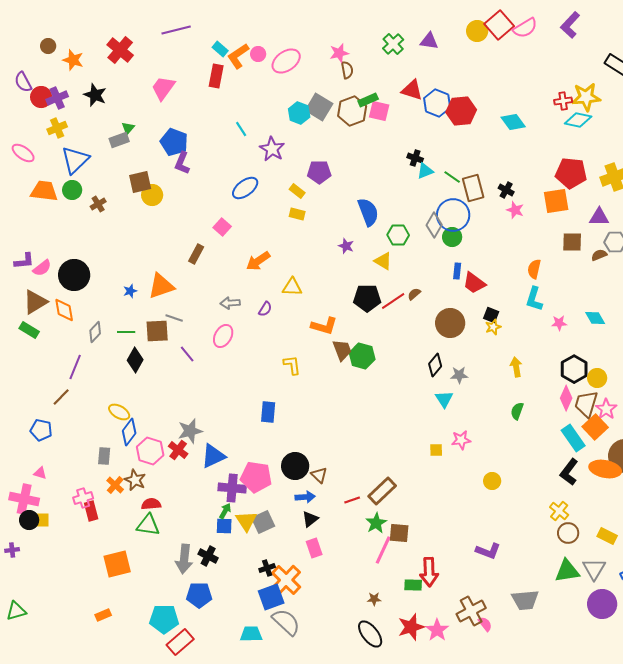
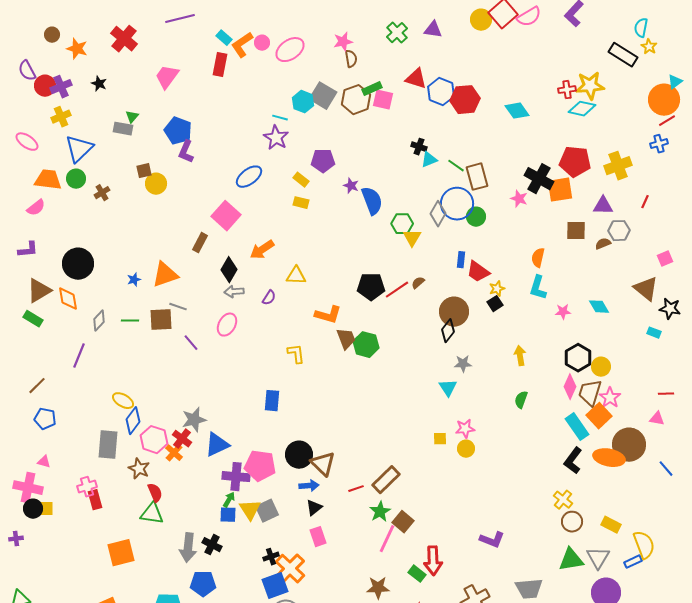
black star: (95, 95) -> (99, 84), size x0.7
cyan line: (241, 129) -> (280, 118), moved, turned -42
gray rectangle: (119, 140) -> (123, 129), turned 30
brown square: (140, 182) -> (144, 171), size x0.7
black cross: (506, 190) -> (539, 179), moved, size x1.8
pink square: (222, 227) -> (226, 216), size x1.6
green circle: (452, 237) -> (476, 217), moved
purple star: (346, 246) -> (351, 186), moved
yellow triangle: (383, 261) -> (412, 238), moved, turned 30
pink semicircle: (42, 268) -> (36, 208), moved
black square: (491, 315) -> (495, 304), turned 35
yellow star: (493, 327) -> (497, 289), moved
black diamond: (135, 360) -> (229, 270), moved
black diamond: (435, 365) -> (448, 331), moved
brown line: (61, 397) -> (37, 386), moved
gray rectangle: (104, 456) -> (108, 445), size x1.6
brown triangle: (319, 475) -> (323, 464), size x1.5
yellow circle: (492, 481) -> (466, 449), moved
orange cross: (115, 485) -> (174, 453), moved
red semicircle: (151, 504) -> (155, 493), turned 72
brown square: (399, 533) -> (403, 522), turned 35
green rectangle: (413, 585) -> (417, 574), turned 36
brown star: (374, 599) -> (378, 588), size x1.6

